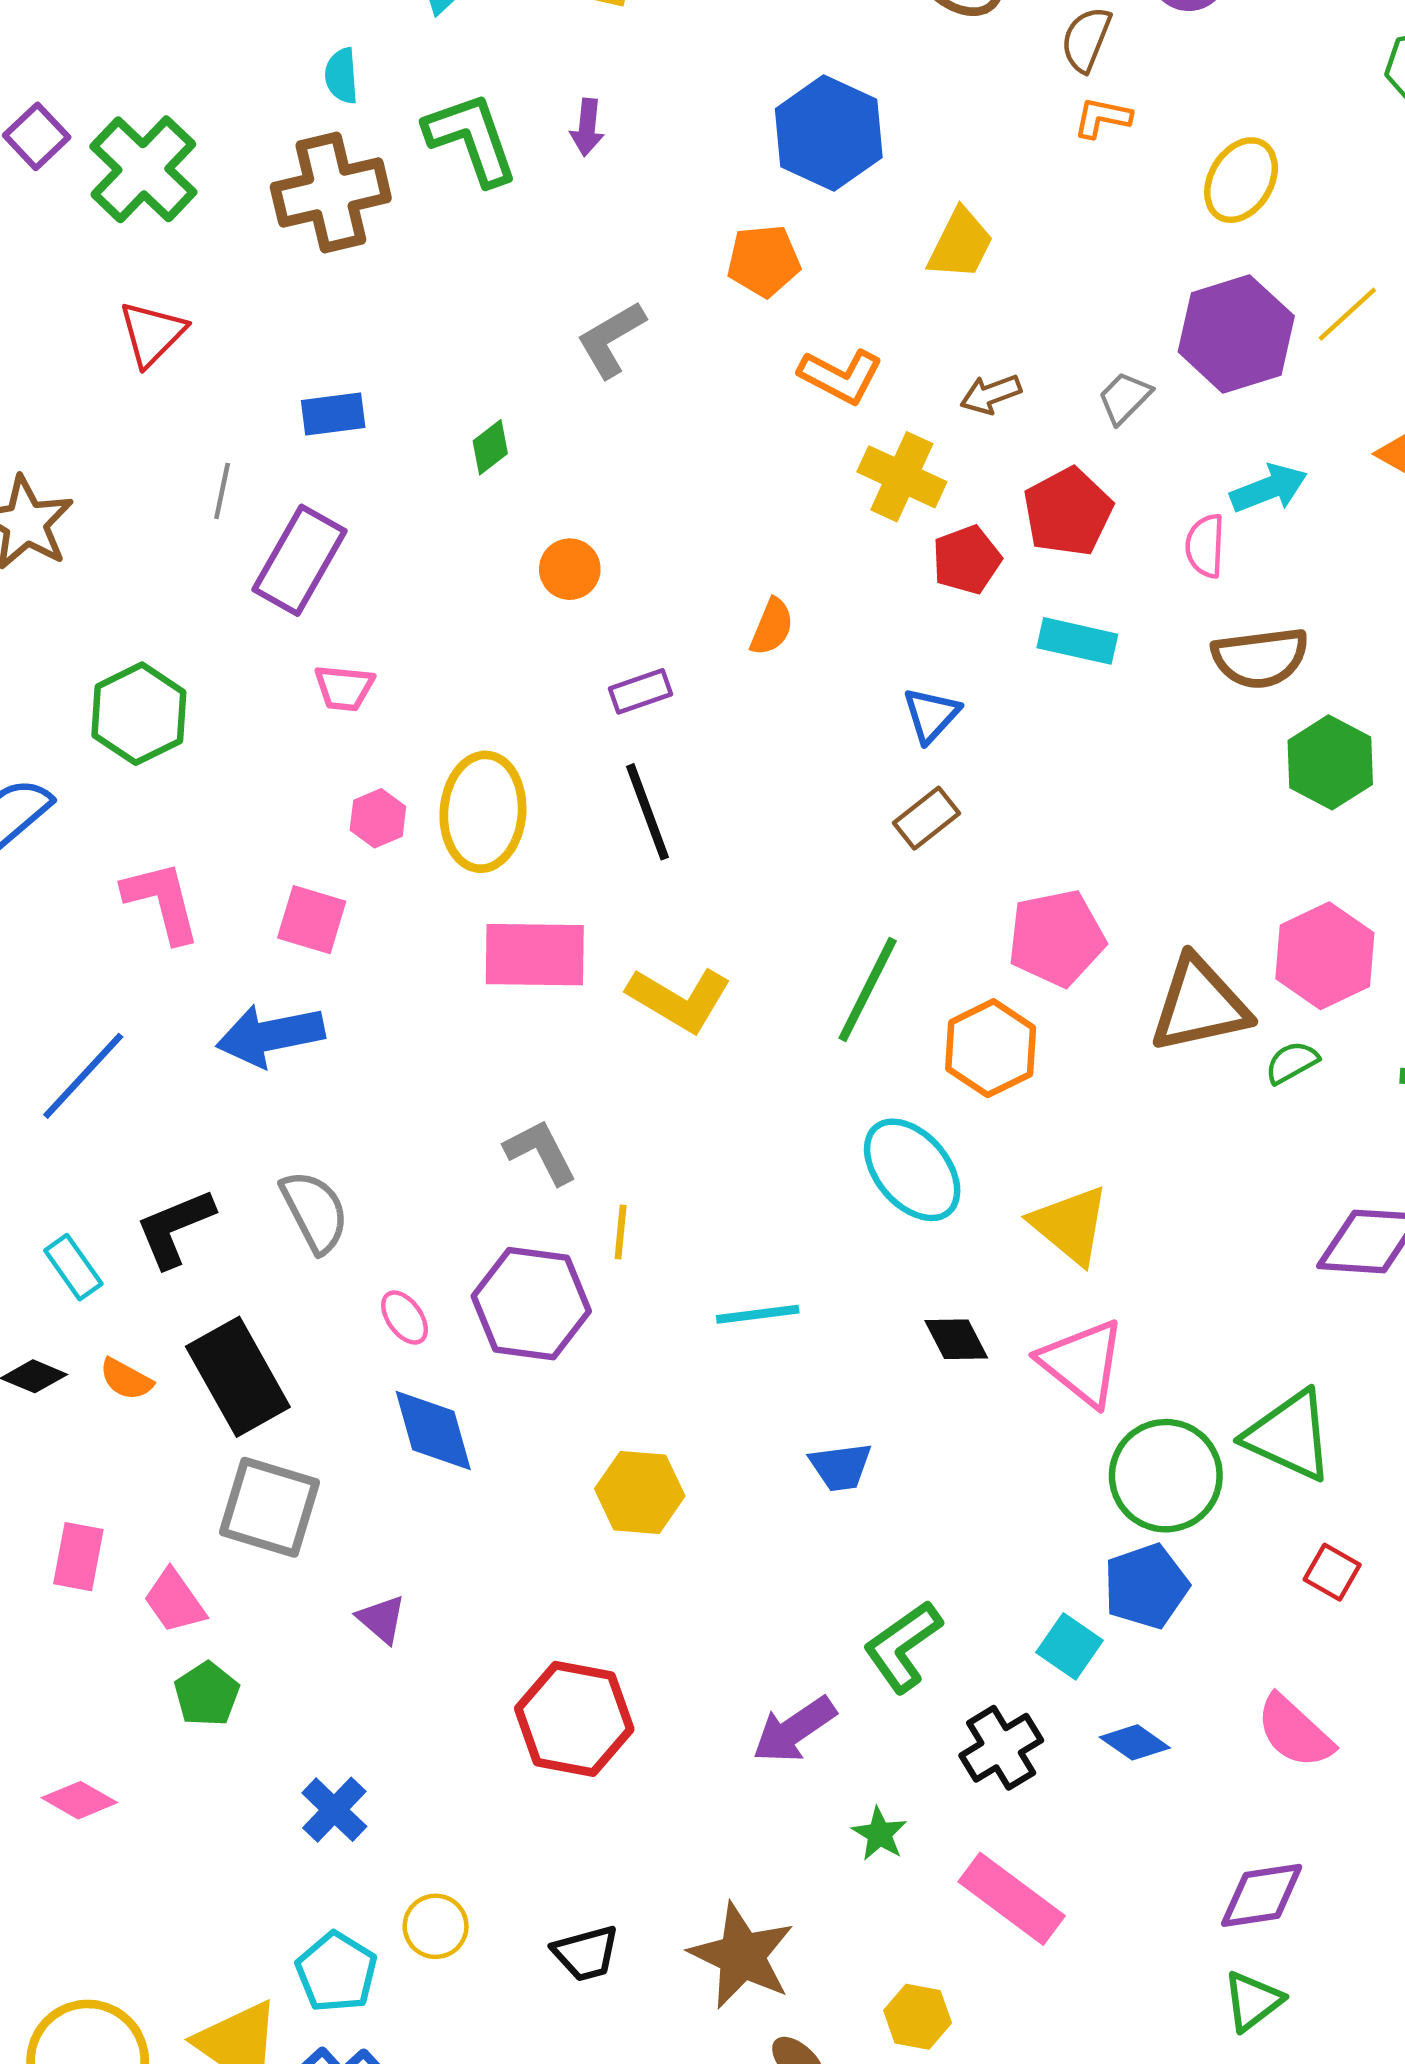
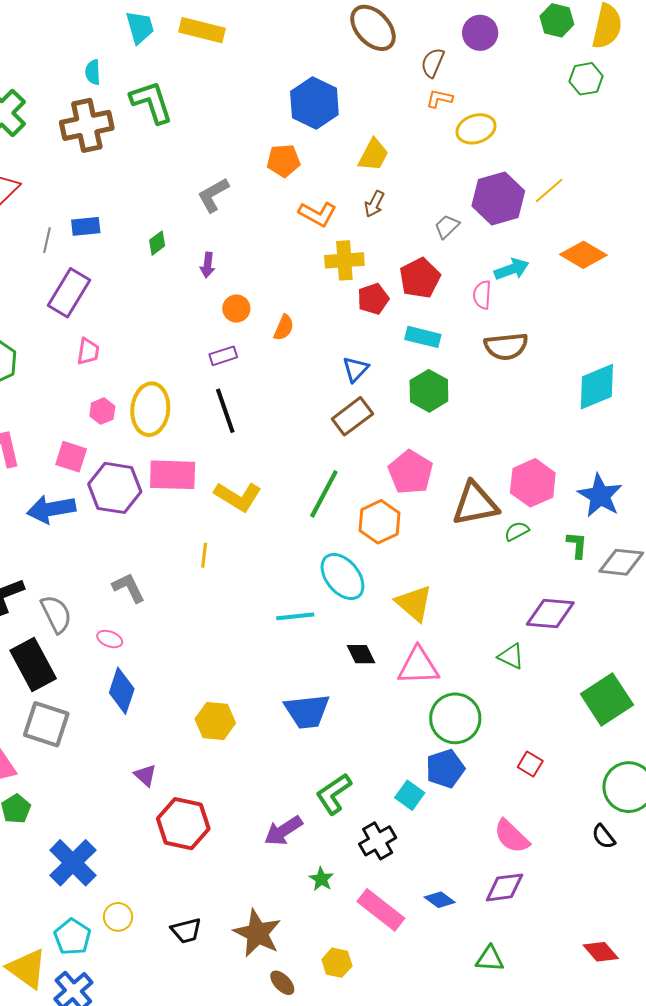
purple arrow: (587, 127) -> (208, 265), moved
yellow ellipse: (1241, 180) -> (476, 129), moved, turned 39
brown arrow: (991, 394) -> (374, 204), moved, turned -44
yellow cross: (902, 477) -> (344, 260), turned -30
gray line: (222, 491) -> (47, 240), moved
orange circle: (570, 569) -> (236, 309), moved
pink trapezoid: (344, 688) -> (88, 351), turned -88
green hexagon: (1330, 762) -> (429, 391), moved
brown rectangle: (927, 818) -> (352, 416), size x1.4
pink pentagon: (1056, 938) -> (411, 472), turned -30
gray L-shape: (541, 1152) -> (129, 588), moved
gray semicircle: (315, 1211) -> (56, 614), moved
yellow line: (621, 1232) -> (204, 555), moved
purple hexagon: (531, 1304) -> (115, 488), moved
cyan line: (758, 1314) -> (295, 616), moved
pink ellipse: (405, 1318) -> (110, 639), turned -35
pink triangle: (1082, 1363) -> (418, 666), turned -42
blue diamond: (433, 1430) -> (122, 691), turned 33
green triangle: (1289, 1436) -> (511, 656), moved, size x0.6
blue trapezoid: (841, 1467) -> (307, 711), size x1.6
purple triangle: (382, 1619) -> (145, 775), moved
blue diamond: (1135, 1742) -> (440, 900), moved
blue cross: (334, 1810) -> (73, 863), size x1.6
purple diamond: (1262, 1895) -> (505, 887), moved
green triangle: (1253, 2001) -> (490, 959), turned 40

